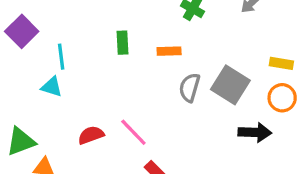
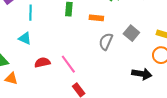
gray square: (230, 85) -> (131, 33), moved, size x0.7
cyan triangle: (52, 87) -> (25, 38), moved

